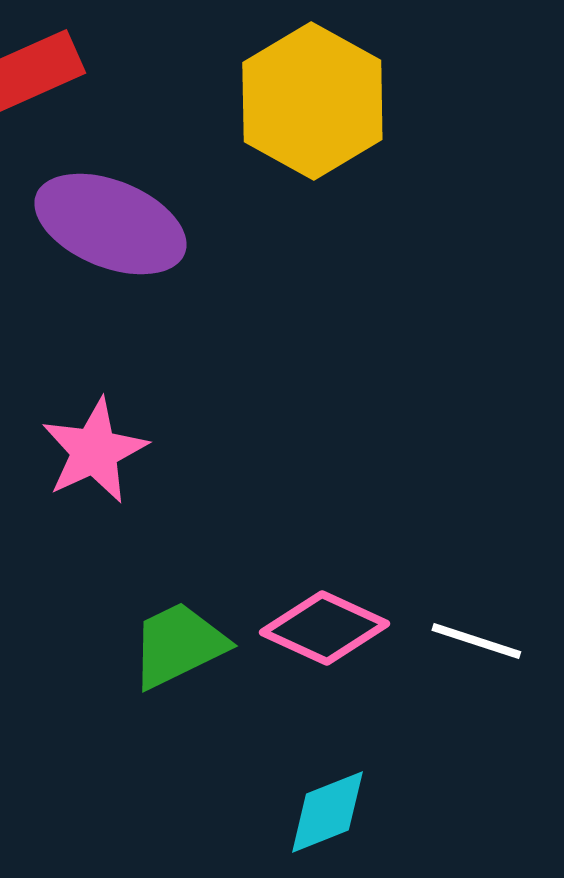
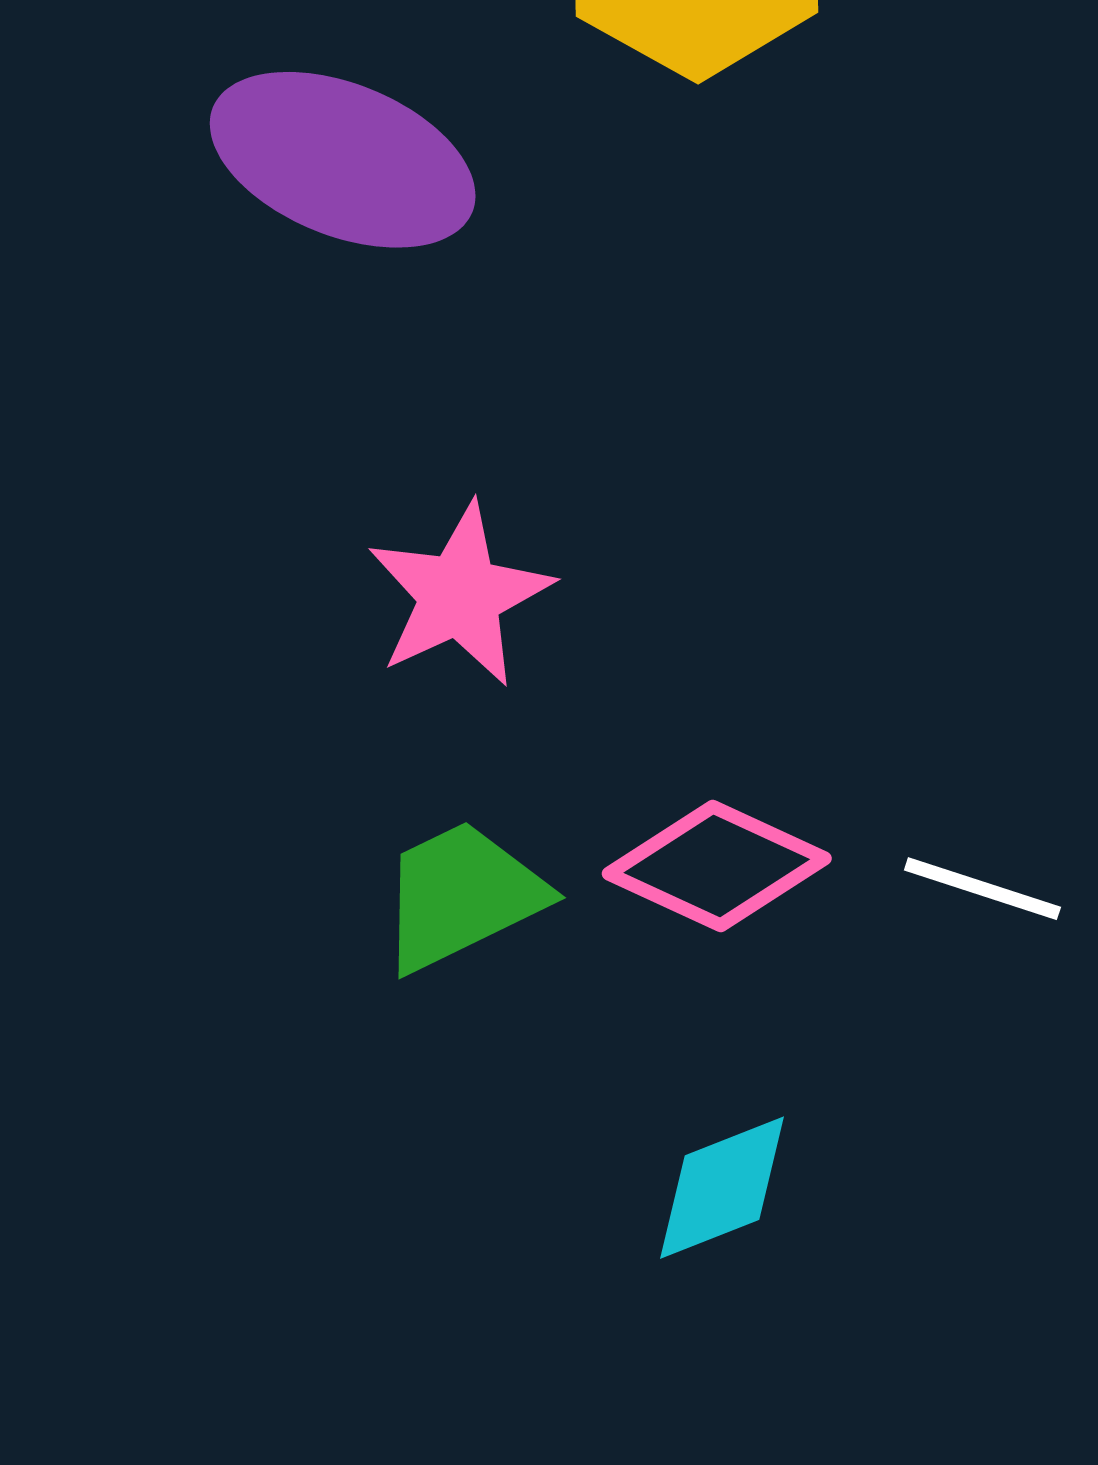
pink star: (94, 451) -> (460, 595), moved

